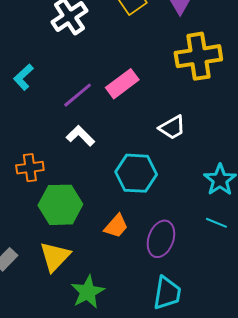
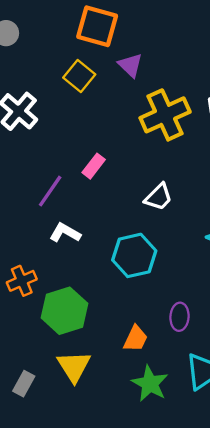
pink rectangle: (122, 84) -> (94, 166), size x0.7
orange trapezoid: (116, 226) -> (136, 339), moved
purple ellipse: (161, 239) -> (179, 317), size x0.7
green star: (88, 292) -> (150, 384), moved

